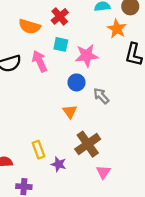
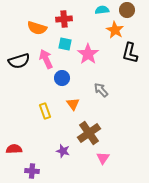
red cross: (60, 16) -> (64, 19), turned 35
pink star: (87, 56) -> (88, 54), turned -30
blue circle: (76, 82) -> (62, 78), moved
yellow rectangle: (38, 150) -> (45, 111), moved

